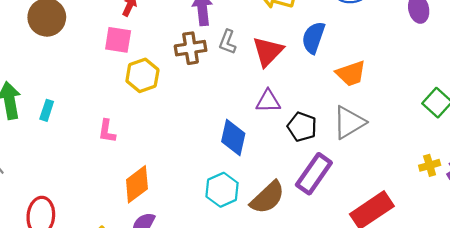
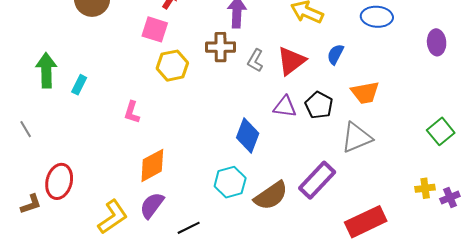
blue semicircle: (313, 38) -> (335, 54), size x0.7
gray L-shape: (228, 42) -> (255, 60), moved
black pentagon: (302, 127) -> (319, 105), moved

